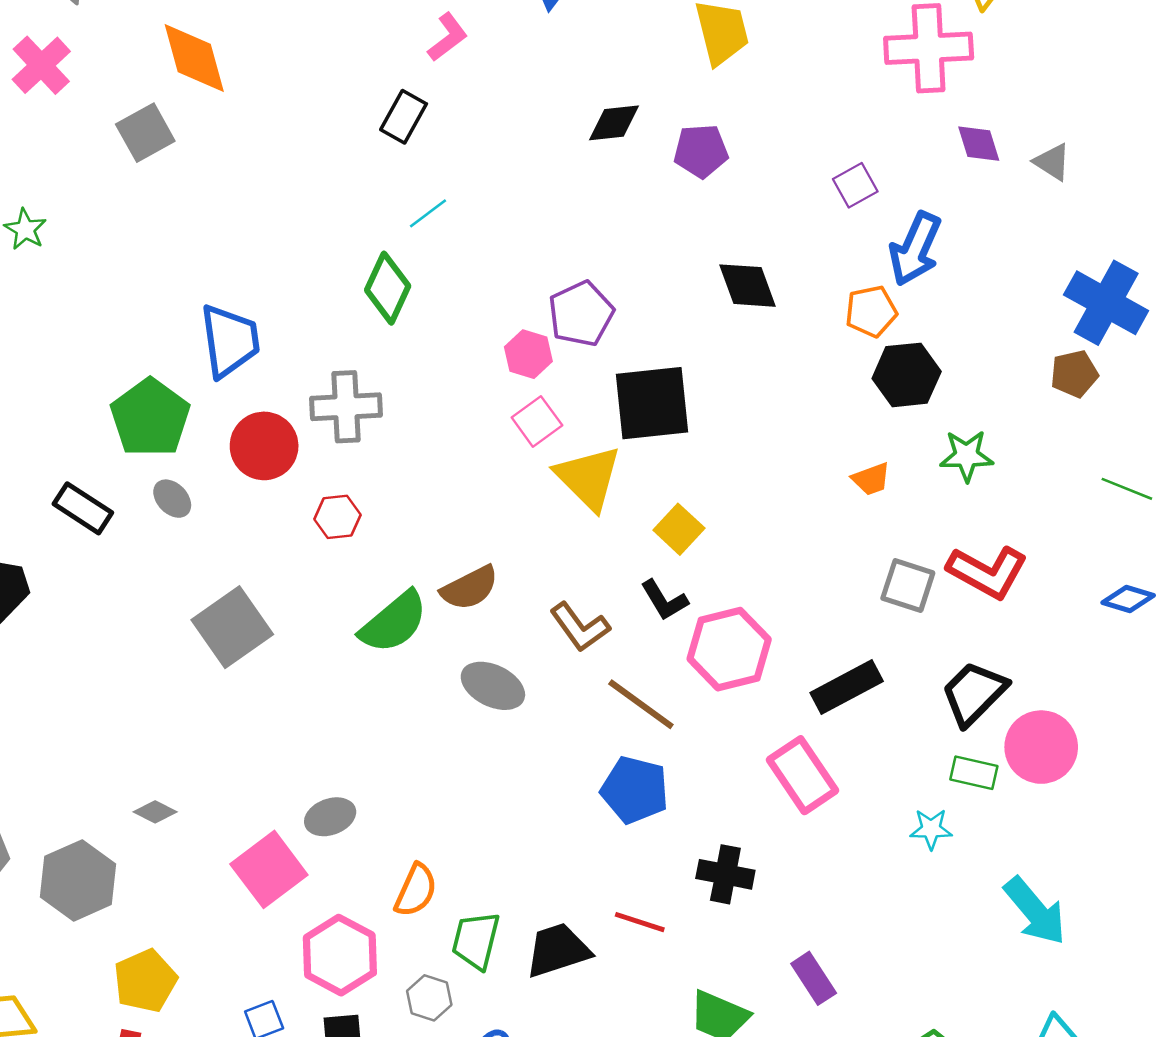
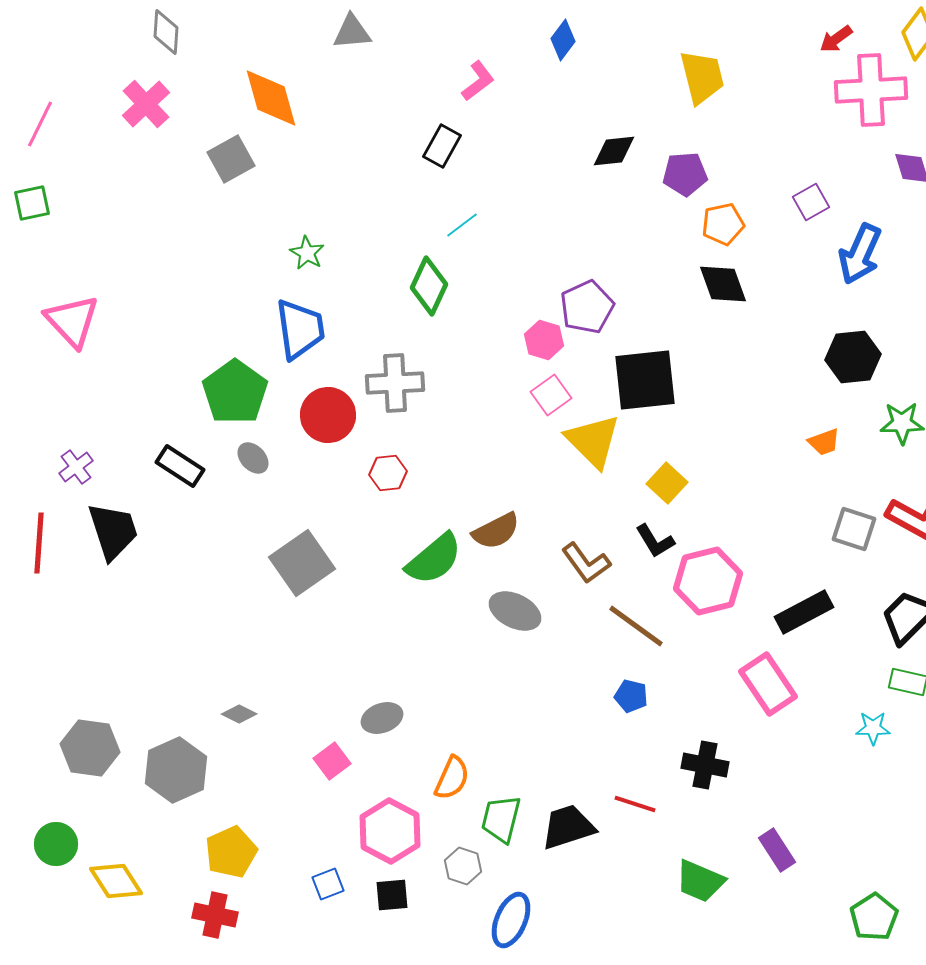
green star: (25, 229) -> (307, 253), moved
orange pentagon: (871, 311) -> (723, 224), moved
blue pentagon: (635, 790) -> (631, 696), size x0.6
pink square: (269, 869) -> (332, 761), size x0.6

